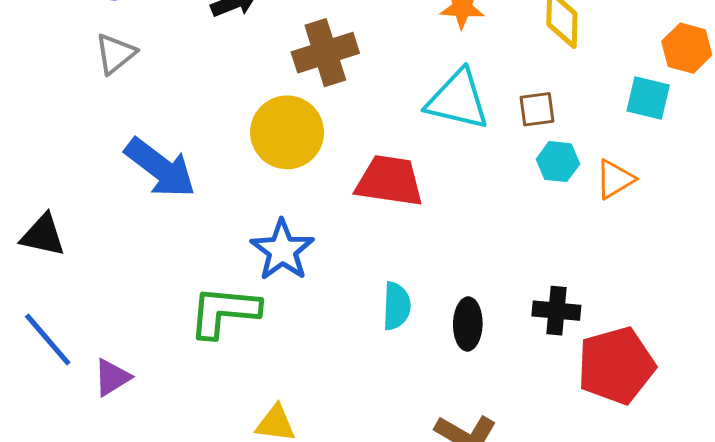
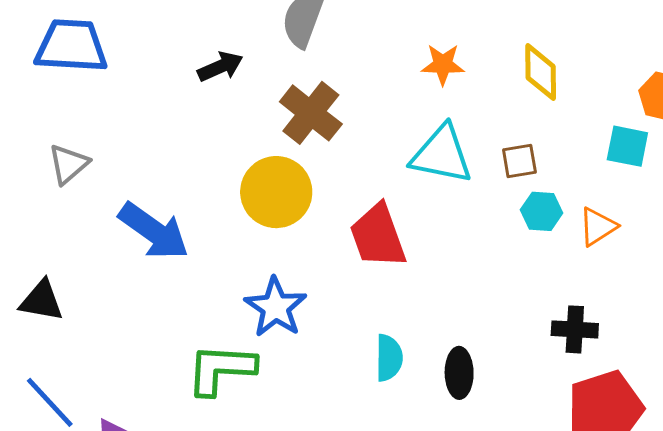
brown cross: (325, 53) -> (311, 113), turned -32
gray triangle: (115, 54) -> (68, 164), moved
red trapezoid: (390, 181) -> (378, 236), turned -116
black cross: (556, 311) -> (575, 329), moved

